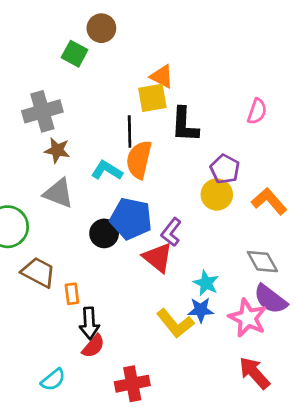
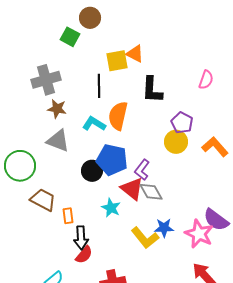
yellow square: (152, 98) -> (117, 61), moved
black line: (130, 131) -> (99, 86), moved
gray diamond: (262, 262) -> (151, 192), moved
cyan star: (206, 283) -> (111, 208), moved

